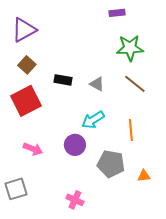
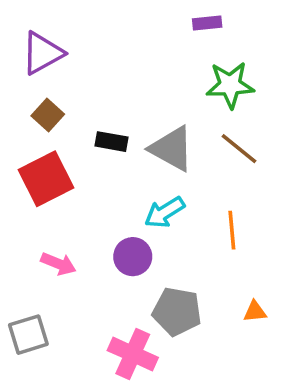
gray triangle: (97, 84) -> (172, 149), size x1.8
gray pentagon: (111, 164) -> (177, 312), moved
pink cross: (75, 200) -> (133, 354), size x1.5

